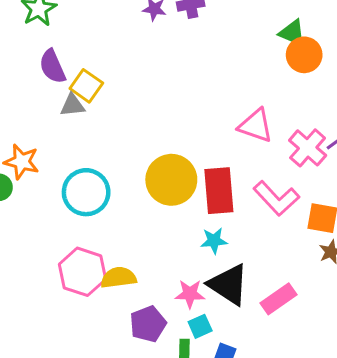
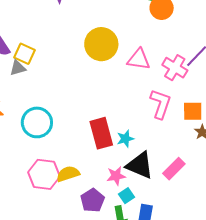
yellow circle: (171, 180) -> (101, 44), moved
red rectangle: (219, 191) -> (101, 133), moved
pink L-shape: (276, 198) -> (161, 104), turned -108

